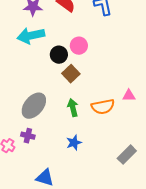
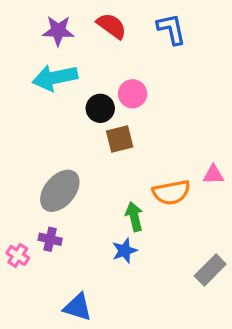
brown square: (71, 74) -> (120, 139), turned 30
green arrow: (73, 108) -> (134, 217), moved

